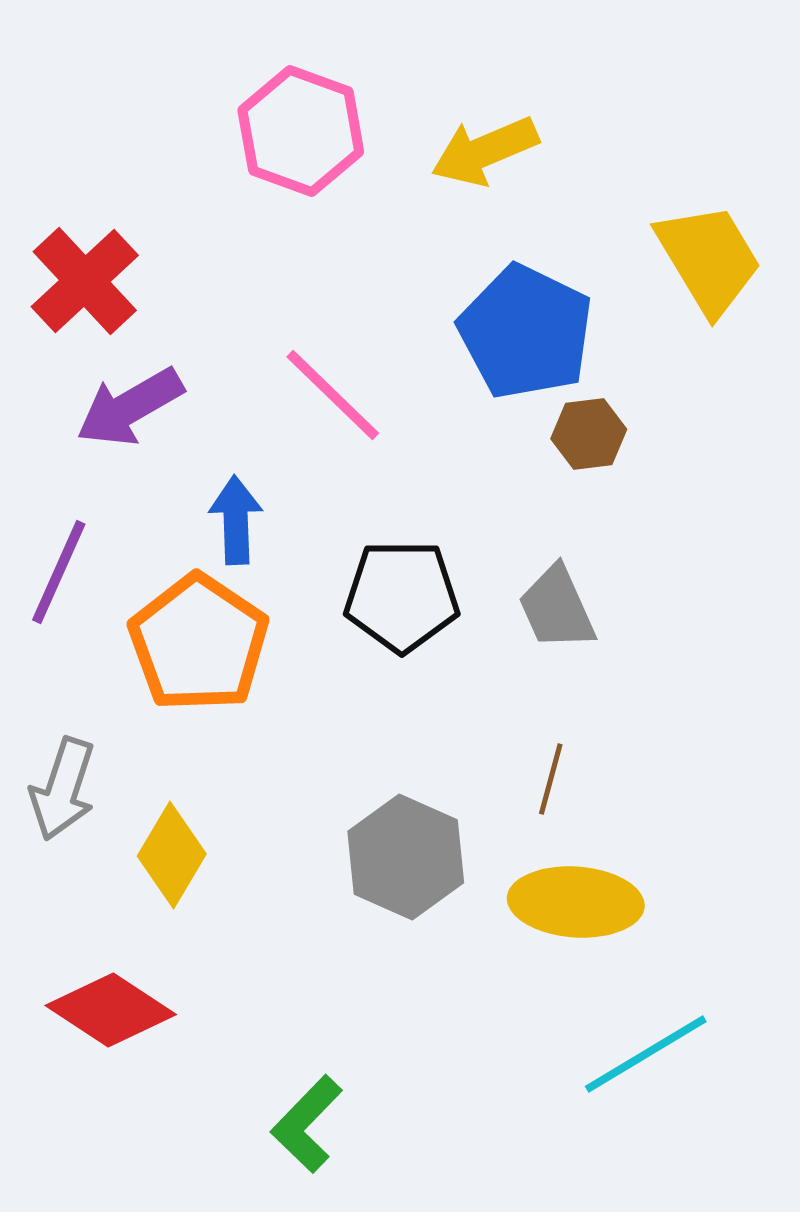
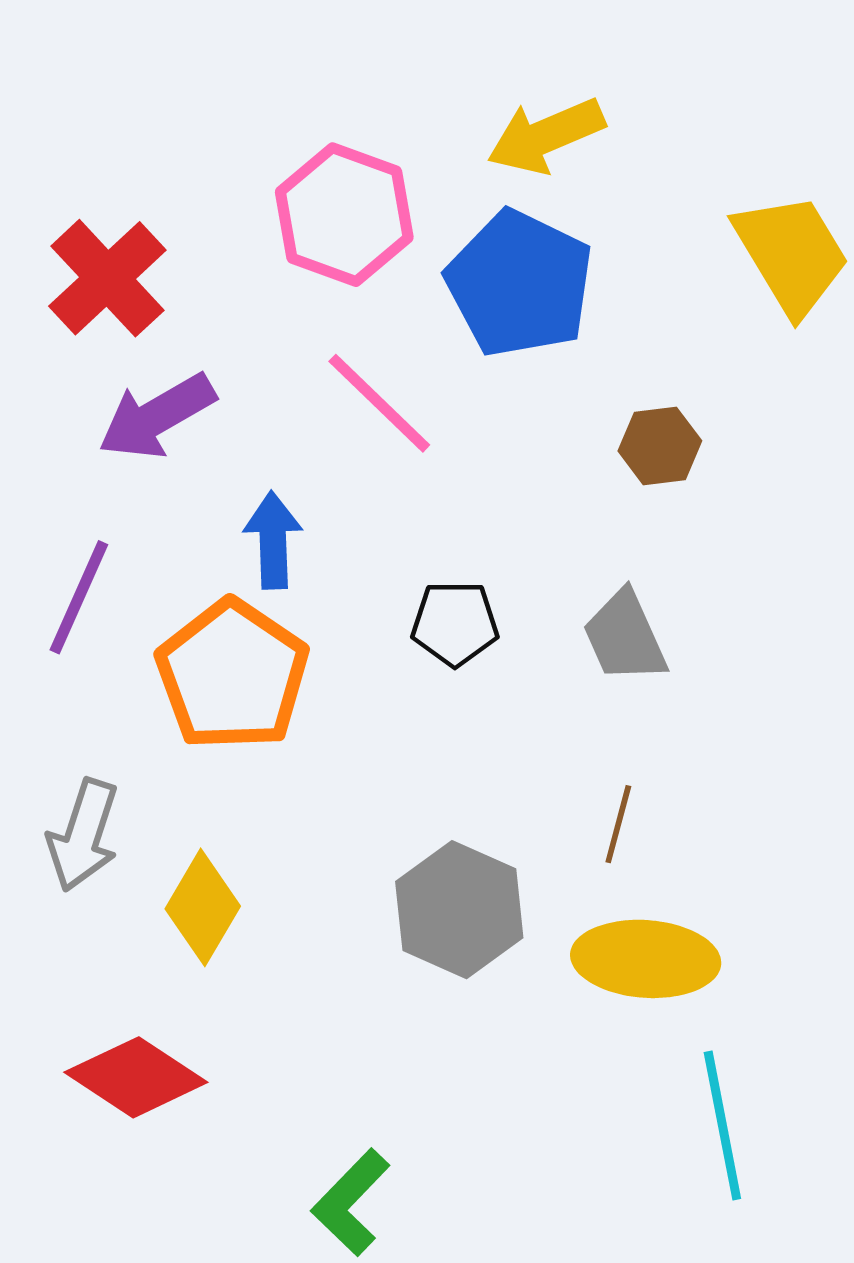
pink hexagon: (301, 131) -> (344, 215), moved
blue pentagon: (526, 332) -> (520, 284), moved
black pentagon: (402, 596) -> (455, 624), size x0.7
cyan line: (646, 1054) -> (722, 1126), turned -70

